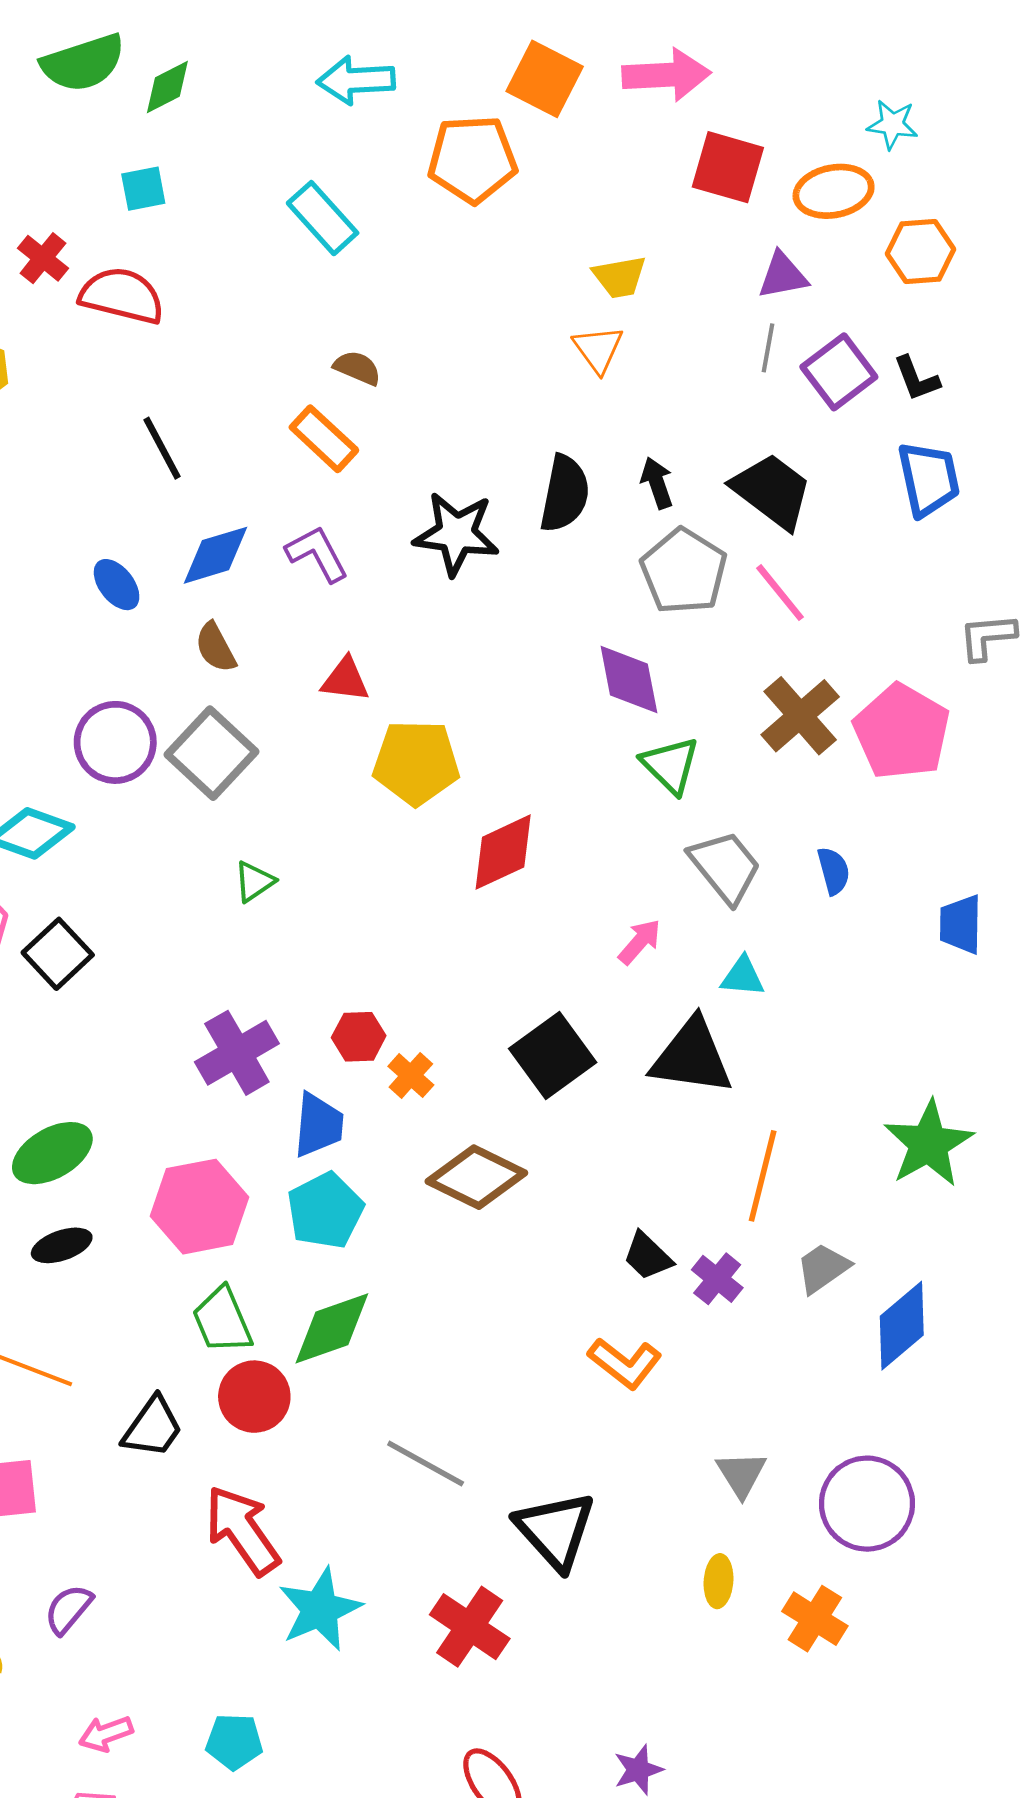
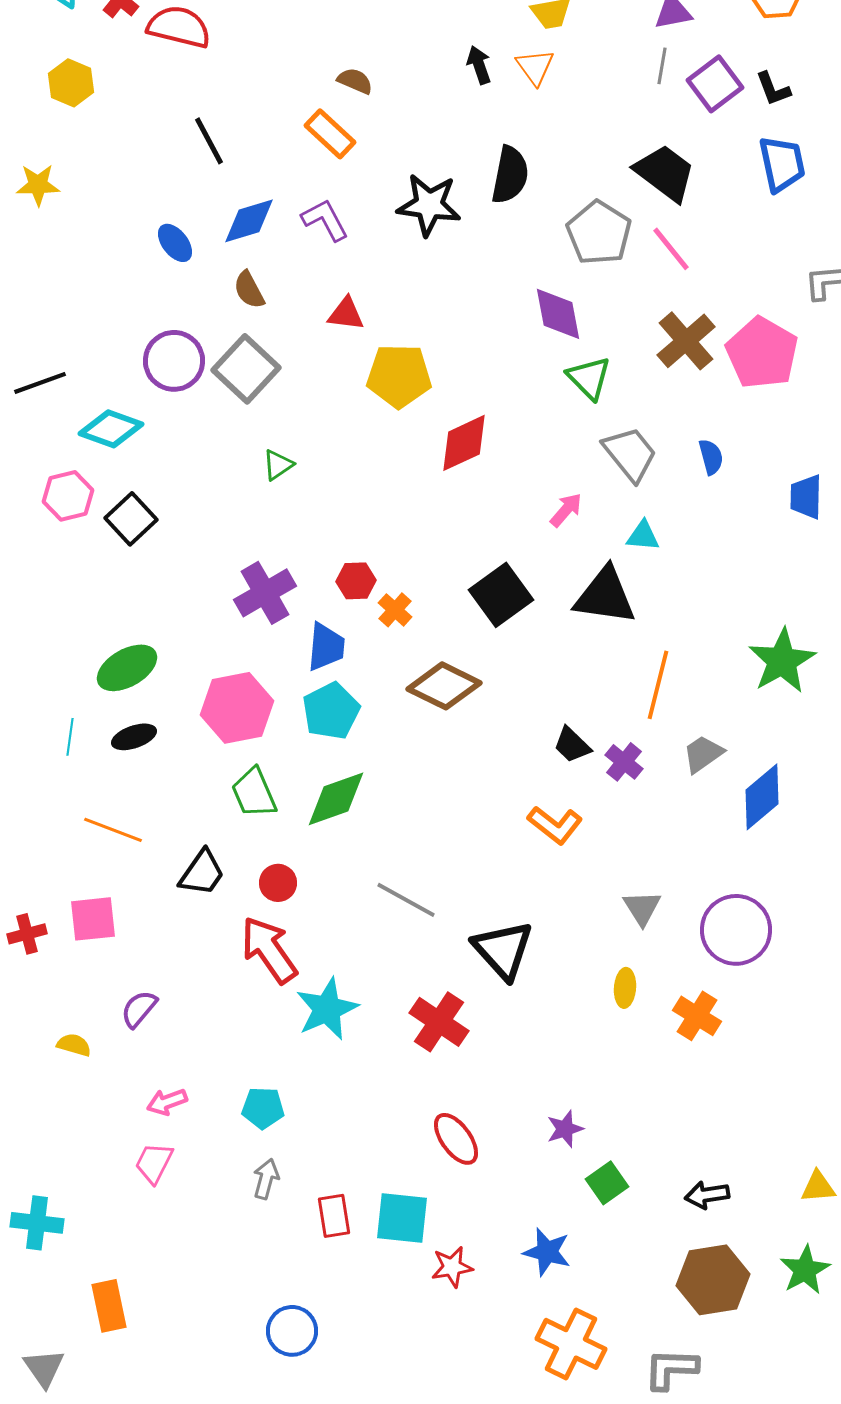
black arrow: (657, 483) -> (479, 65), moved
red circle: (254, 1397) -> (278, 883), moved, size x0.7

